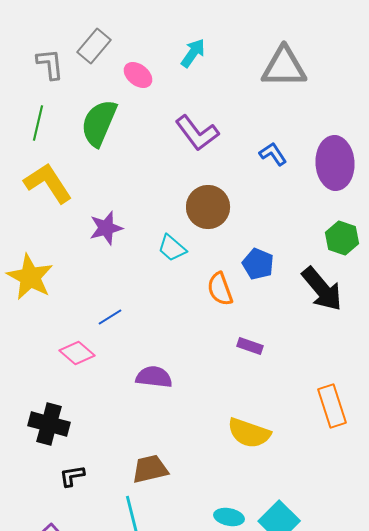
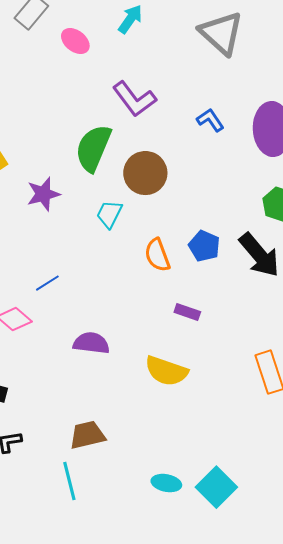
gray triangle: (284, 67) -> (221, 33), turned 42
green semicircle: (99, 123) -> (93, 148), moved
cyan trapezoid: (172, 248) -> (109, 214), turned 76
blue pentagon: (258, 264) -> (204, 246), moved
yellow semicircle: (249, 433) -> (166, 371), moved

